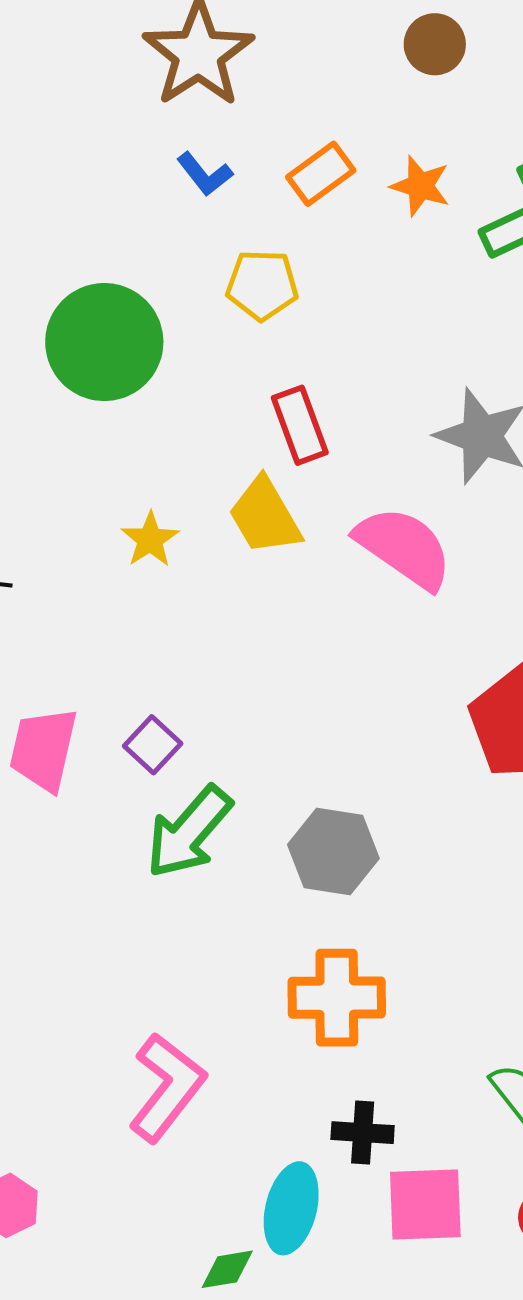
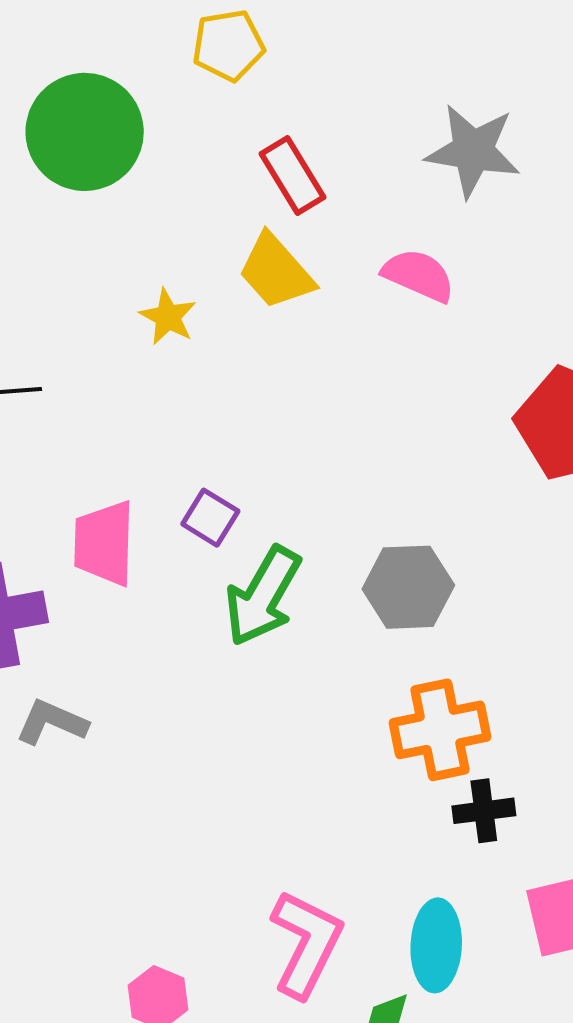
pink semicircle: (404, 548) -> (419, 275), size x0.7
pink L-shape: (167, 1087) -> (306, 944), moved
black cross: (363, 1133) -> (484, 811), moved

